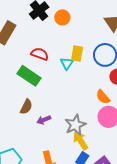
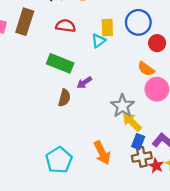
red semicircle: (40, 54) -> (66, 26), moved
cyan triangle: (67, 63) -> (98, 41), turned 32
purple arrow: (44, 120) -> (84, 82), moved

